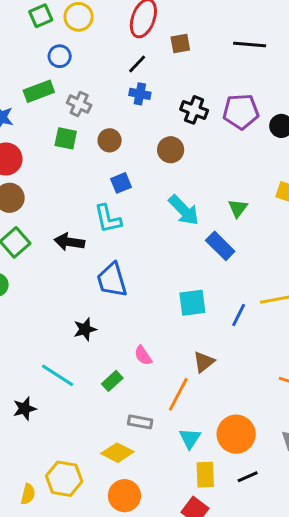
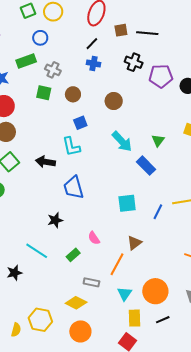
black line: (250, 45) -> (147, 33), moved
black cross: (194, 110) -> (134, 62), moved

